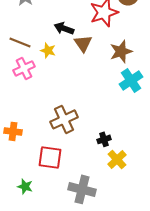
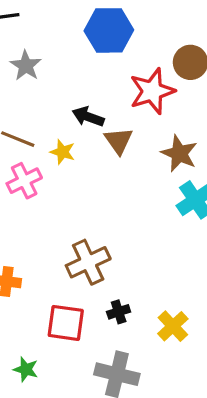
brown star: (121, 51) -> (179, 153), turned -30
black cross: (104, 139) -> (119, 312), moved

